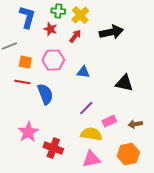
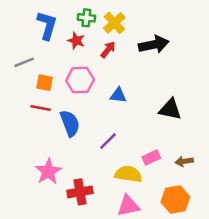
purple line: (86, 108) -> (108, 141), moved
red cross: (53, 148) -> (80, 192), turned -30

